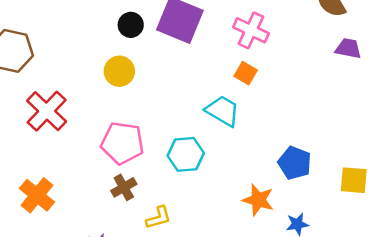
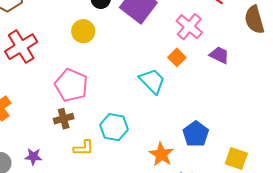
purple trapezoid: (348, 48) -> (219, 55), moved
cyan hexagon: (186, 154) -> (114, 127), moved

